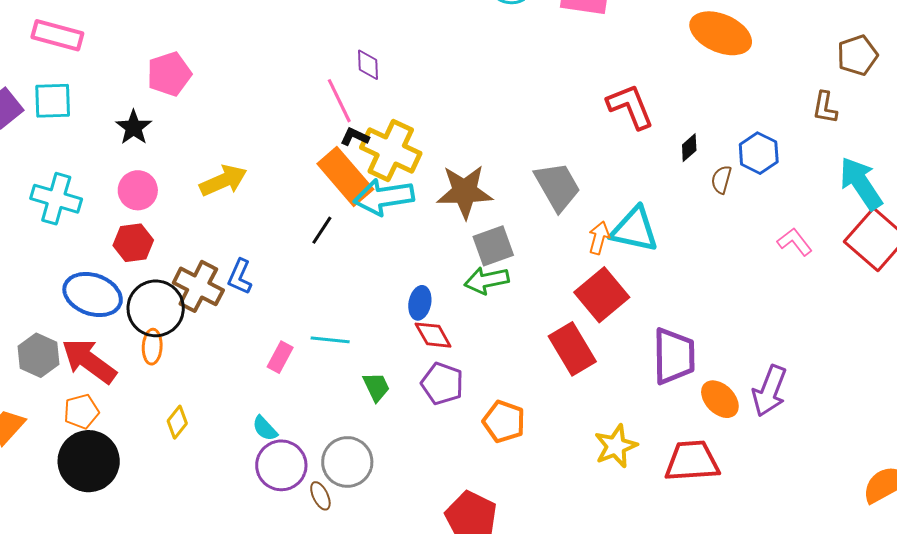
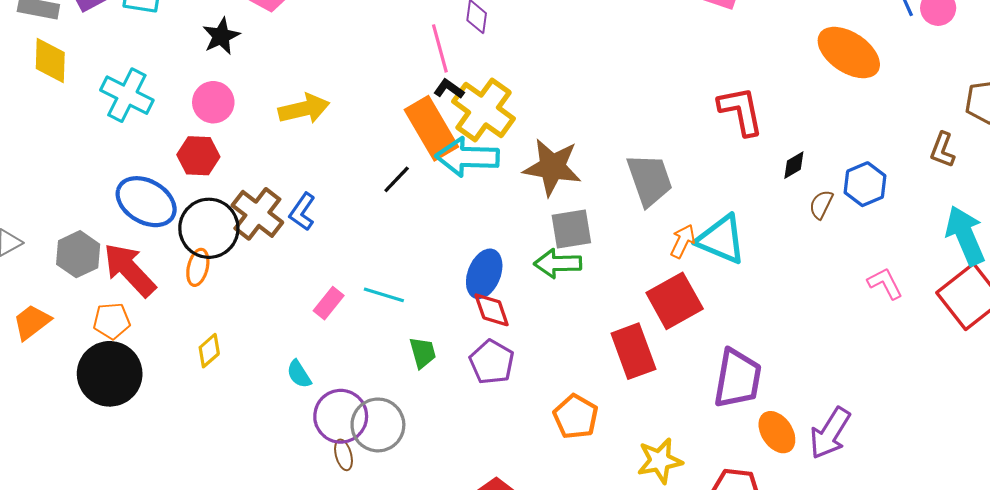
blue ellipse: (420, 303) -> (484, 274), size x1.4
orange pentagon: (504, 422) -> (576, 417), moved
purple circle: (281, 465) -> (341, 416), moved

